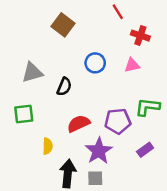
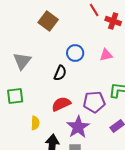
red cross: (140, 36) -> (113, 21), moved
gray triangle: (32, 72) -> (22, 61), turned -36
black semicircle: (64, 87) -> (60, 73), moved

